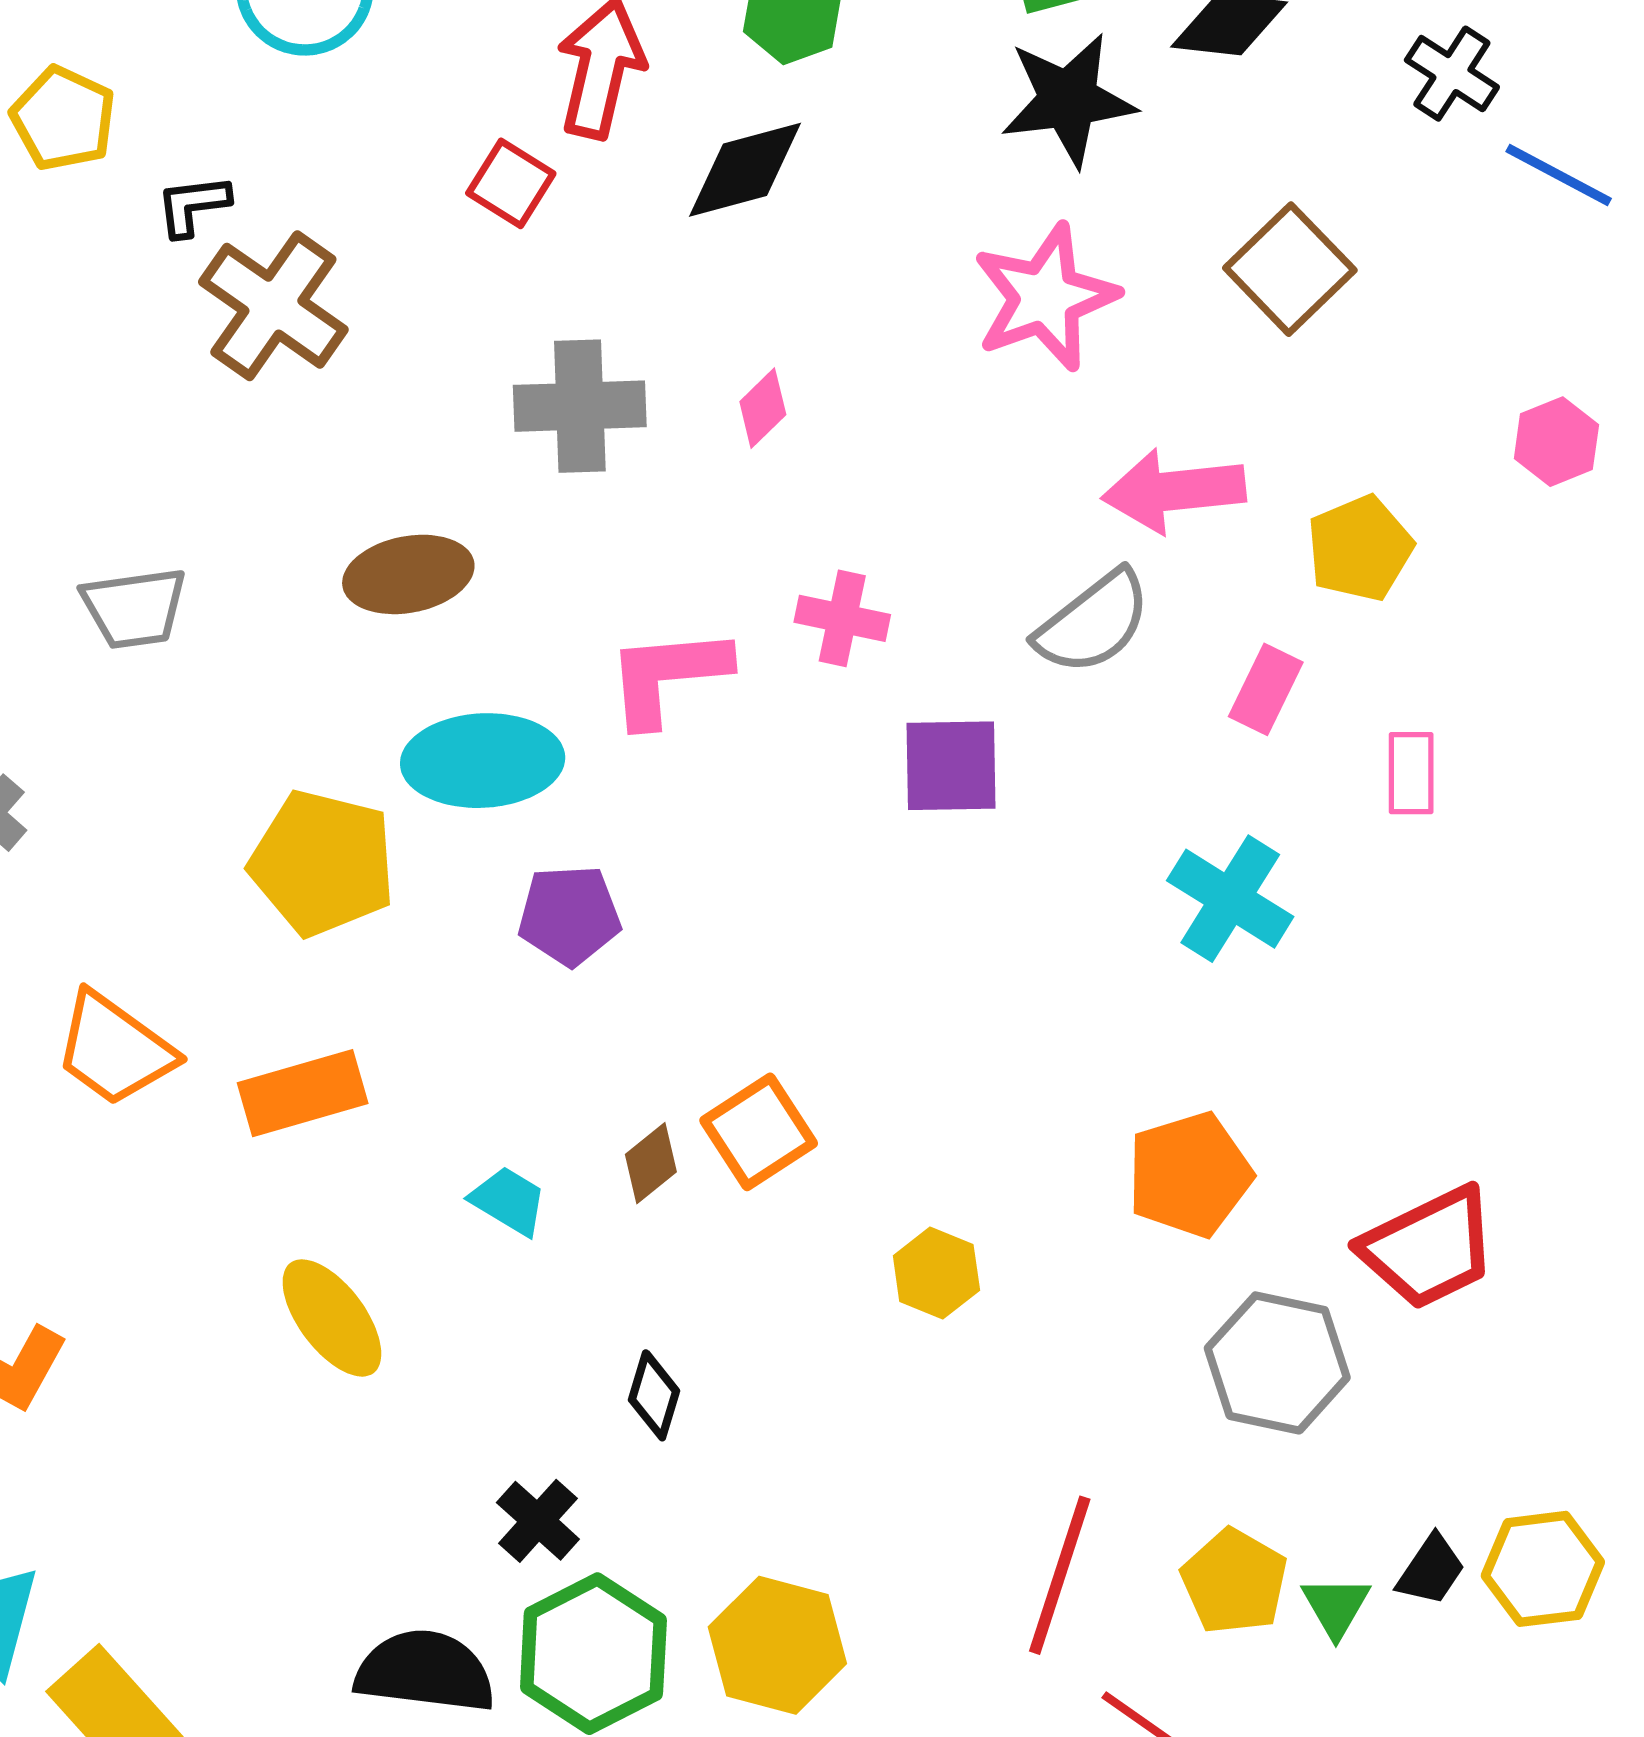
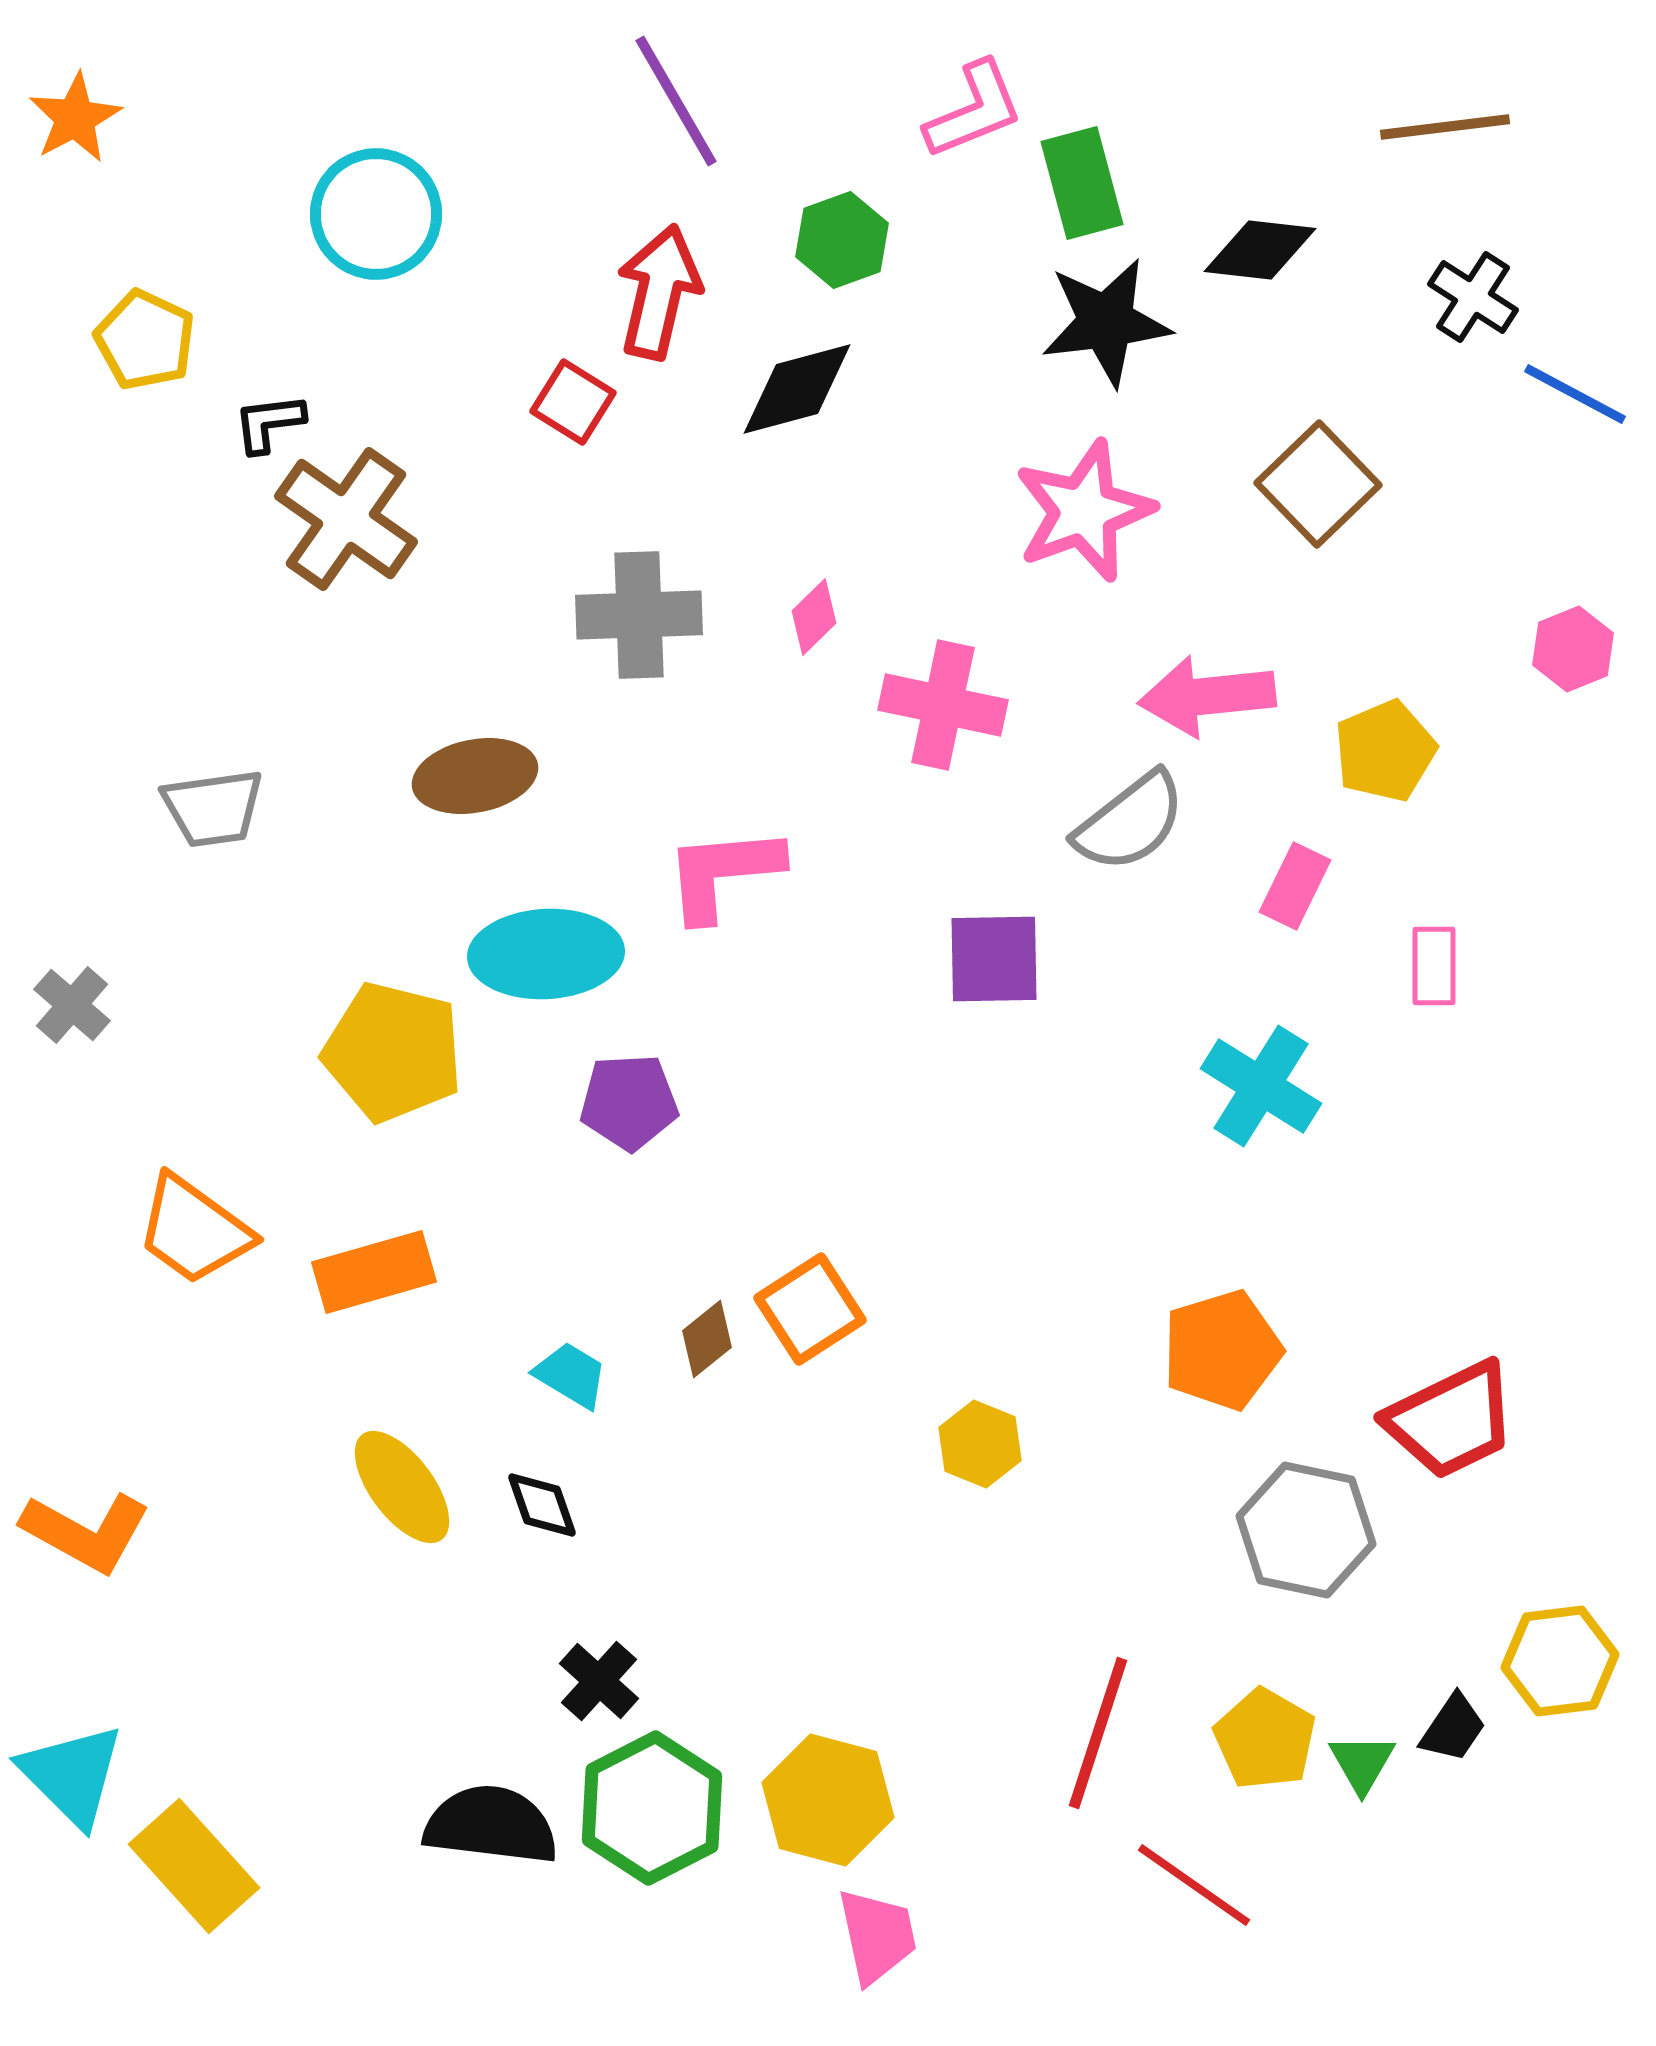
pink cross: (842, 618) -> (943, 705), moved, size x1.4
black diamond: (654, 1395) -> (542, 1505), moved, turned -36
yellow hexagon: (1543, 1569) -> (1560, 1661), moved

